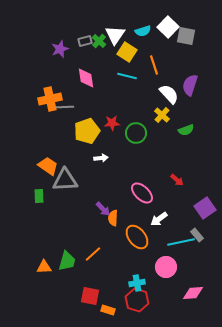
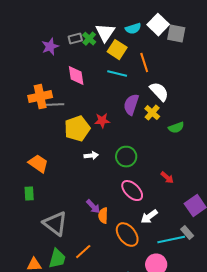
purple semicircle: (190, 85) -> (131, 105), moved
green circle: (136, 133) -> (126, 157), moved
gray triangle: (65, 180) -> (55, 224), moved, turned 40

